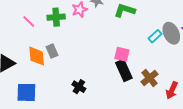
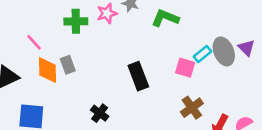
pink line: (29, 21) -> (34, 42), moved
pink square: (122, 54) -> (185, 68), moved
black rectangle: (124, 70) -> (138, 76), moved

